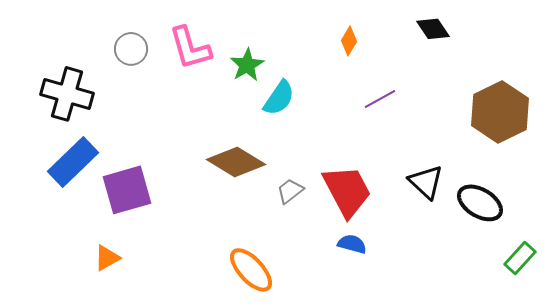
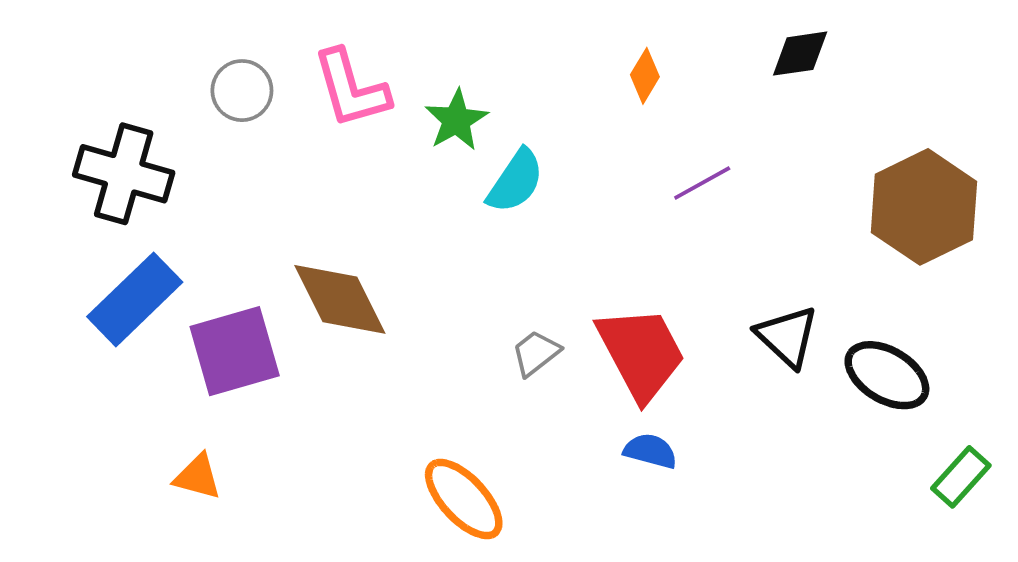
black diamond: (433, 29) -> (800, 54), turned -64
brown diamond: (236, 162) -> (340, 299), moved, turned 32
orange triangle: (107, 258) -> (198, 477), turned 44

